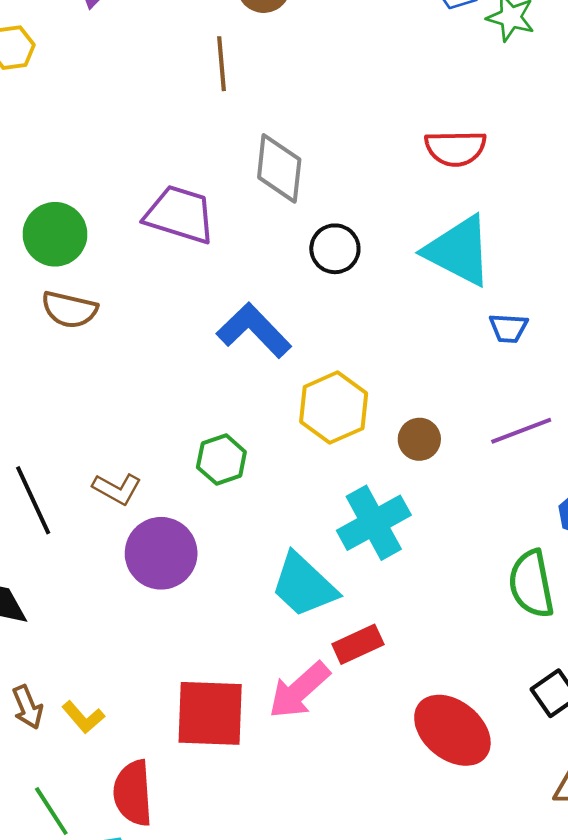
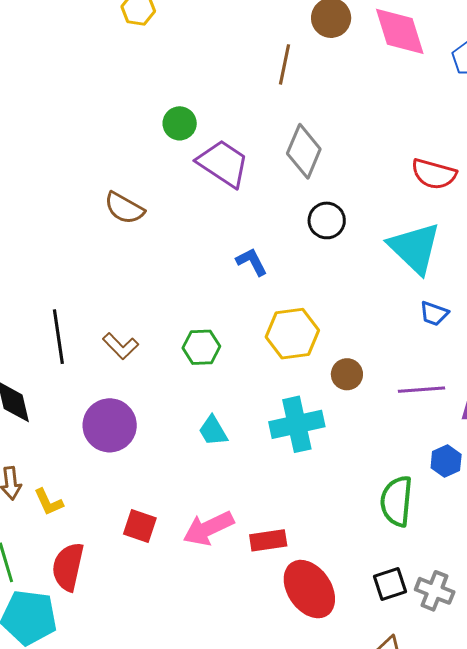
green circle: (55, 234) -> (180, 123), moved, size x0.7
blue L-shape: (254, 330) -> (252, 262), size x0.6
purple circle: (161, 553) -> (110, 425), moved
cyan trapezoid: (304, 585) -> (213, 431), moved, size x0.6
red rectangle: (358, 644) -> (268, 540), moved
red square: (210, 713) -> (140, 526), size x0.6

